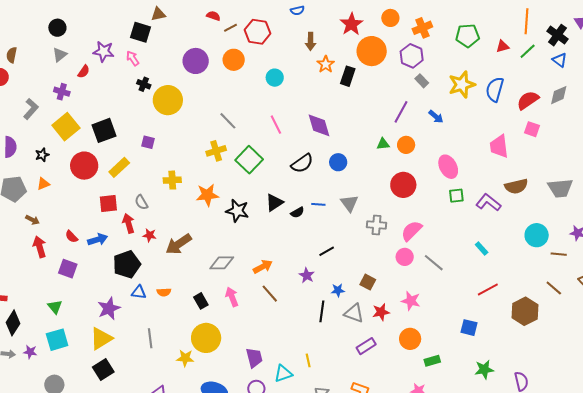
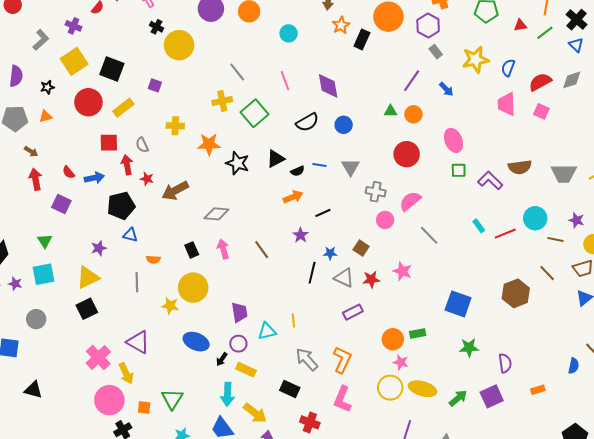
blue semicircle: (495, 89) -> (508, 68), size x0.7
black square: (104, 130) -> (112, 69), turned 35
pink trapezoid: (499, 146) -> (507, 104), moved
pink circle: (405, 257) -> (385, 220), moved
orange arrow: (263, 267) -> (293, 197), moved
red line: (488, 289) -> (505, 234), moved
orange semicircle: (164, 292) -> (153, 259), moved
purple star: (109, 308) -> (99, 248), size x0.7
blue square: (469, 328) -> (458, 304), size x1.5
orange circle: (410, 339) -> (393, 339), moved

